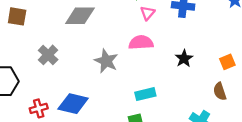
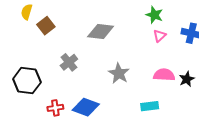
brown square: (17, 16) -> (46, 26), turned 36
pink semicircle: (141, 42) -> (164, 75), moved

